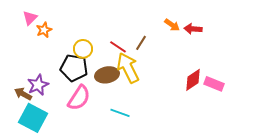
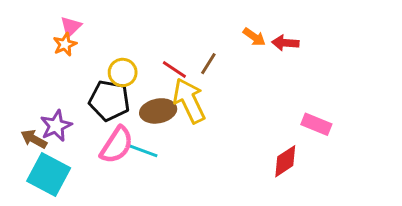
pink triangle: (30, 18) -> (71, 27), moved
red diamond: (193, 80) -> (285, 161), moved
cyan line: (120, 113) -> (143, 151), moved

